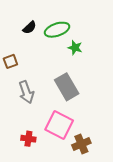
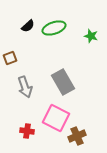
green star: (75, 48) -> (91, 36), moved

